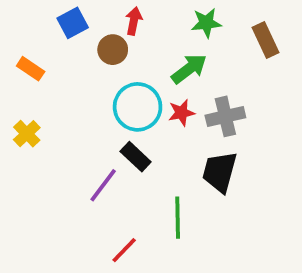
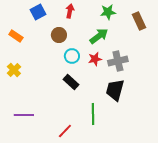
brown circle: (113, 50) -> (59, 35), moved
cyan circle: (138, 107) -> (72, 56), size x0.6
purple line: (103, 185) -> (24, 115), moved, turned 54

